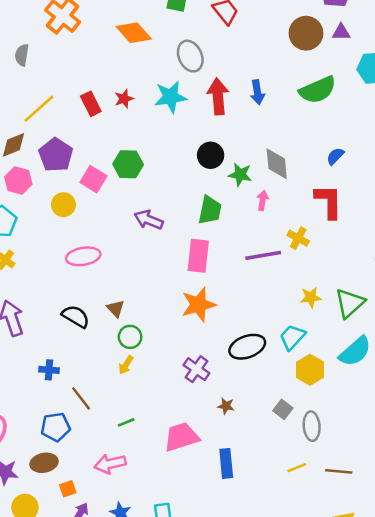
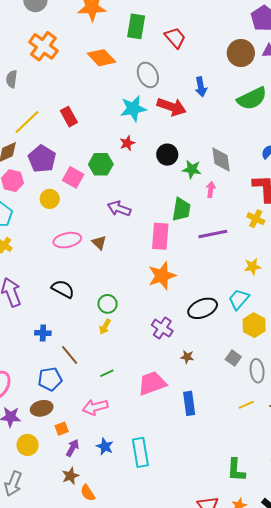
blue arrow: (257, 92) -> (201, 87), moved
red arrow: (218, 96) -> (172, 107), turned 116
red star: (124, 99) -> (127, 143), moved
green trapezoid: (210, 210) -> (181, 209), moved
yellow cross: (298, 238) -> (256, 219), moved
brown triangle: (116, 309) -> (99, 243), moved

